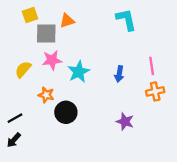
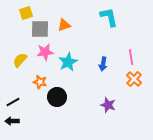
orange triangle: (67, 21) -> (64, 25), moved
orange cross: (155, 91) -> (134, 79), turned -35
black arrow: (14, 140) -> (12, 121), turned 48

